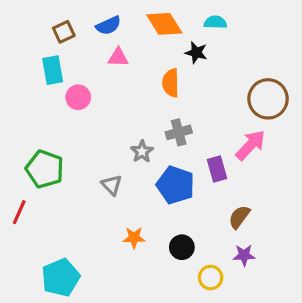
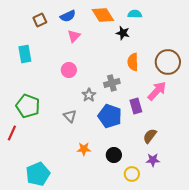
pink triangle: (118, 57) -> (74, 36), turned -48
cyan rectangle: (53, 70) -> (25, 54), moved
orange semicircle: (171, 83) -> (133, 62), moved
pink circle: (78, 97) -> (69, 70), moved

